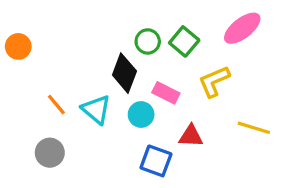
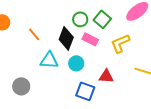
pink rectangle: (166, 93) -> (90, 39), moved
orange line: (56, 105) -> (34, 34), moved
cyan triangle: (96, 110) -> (49, 60), turned -36

